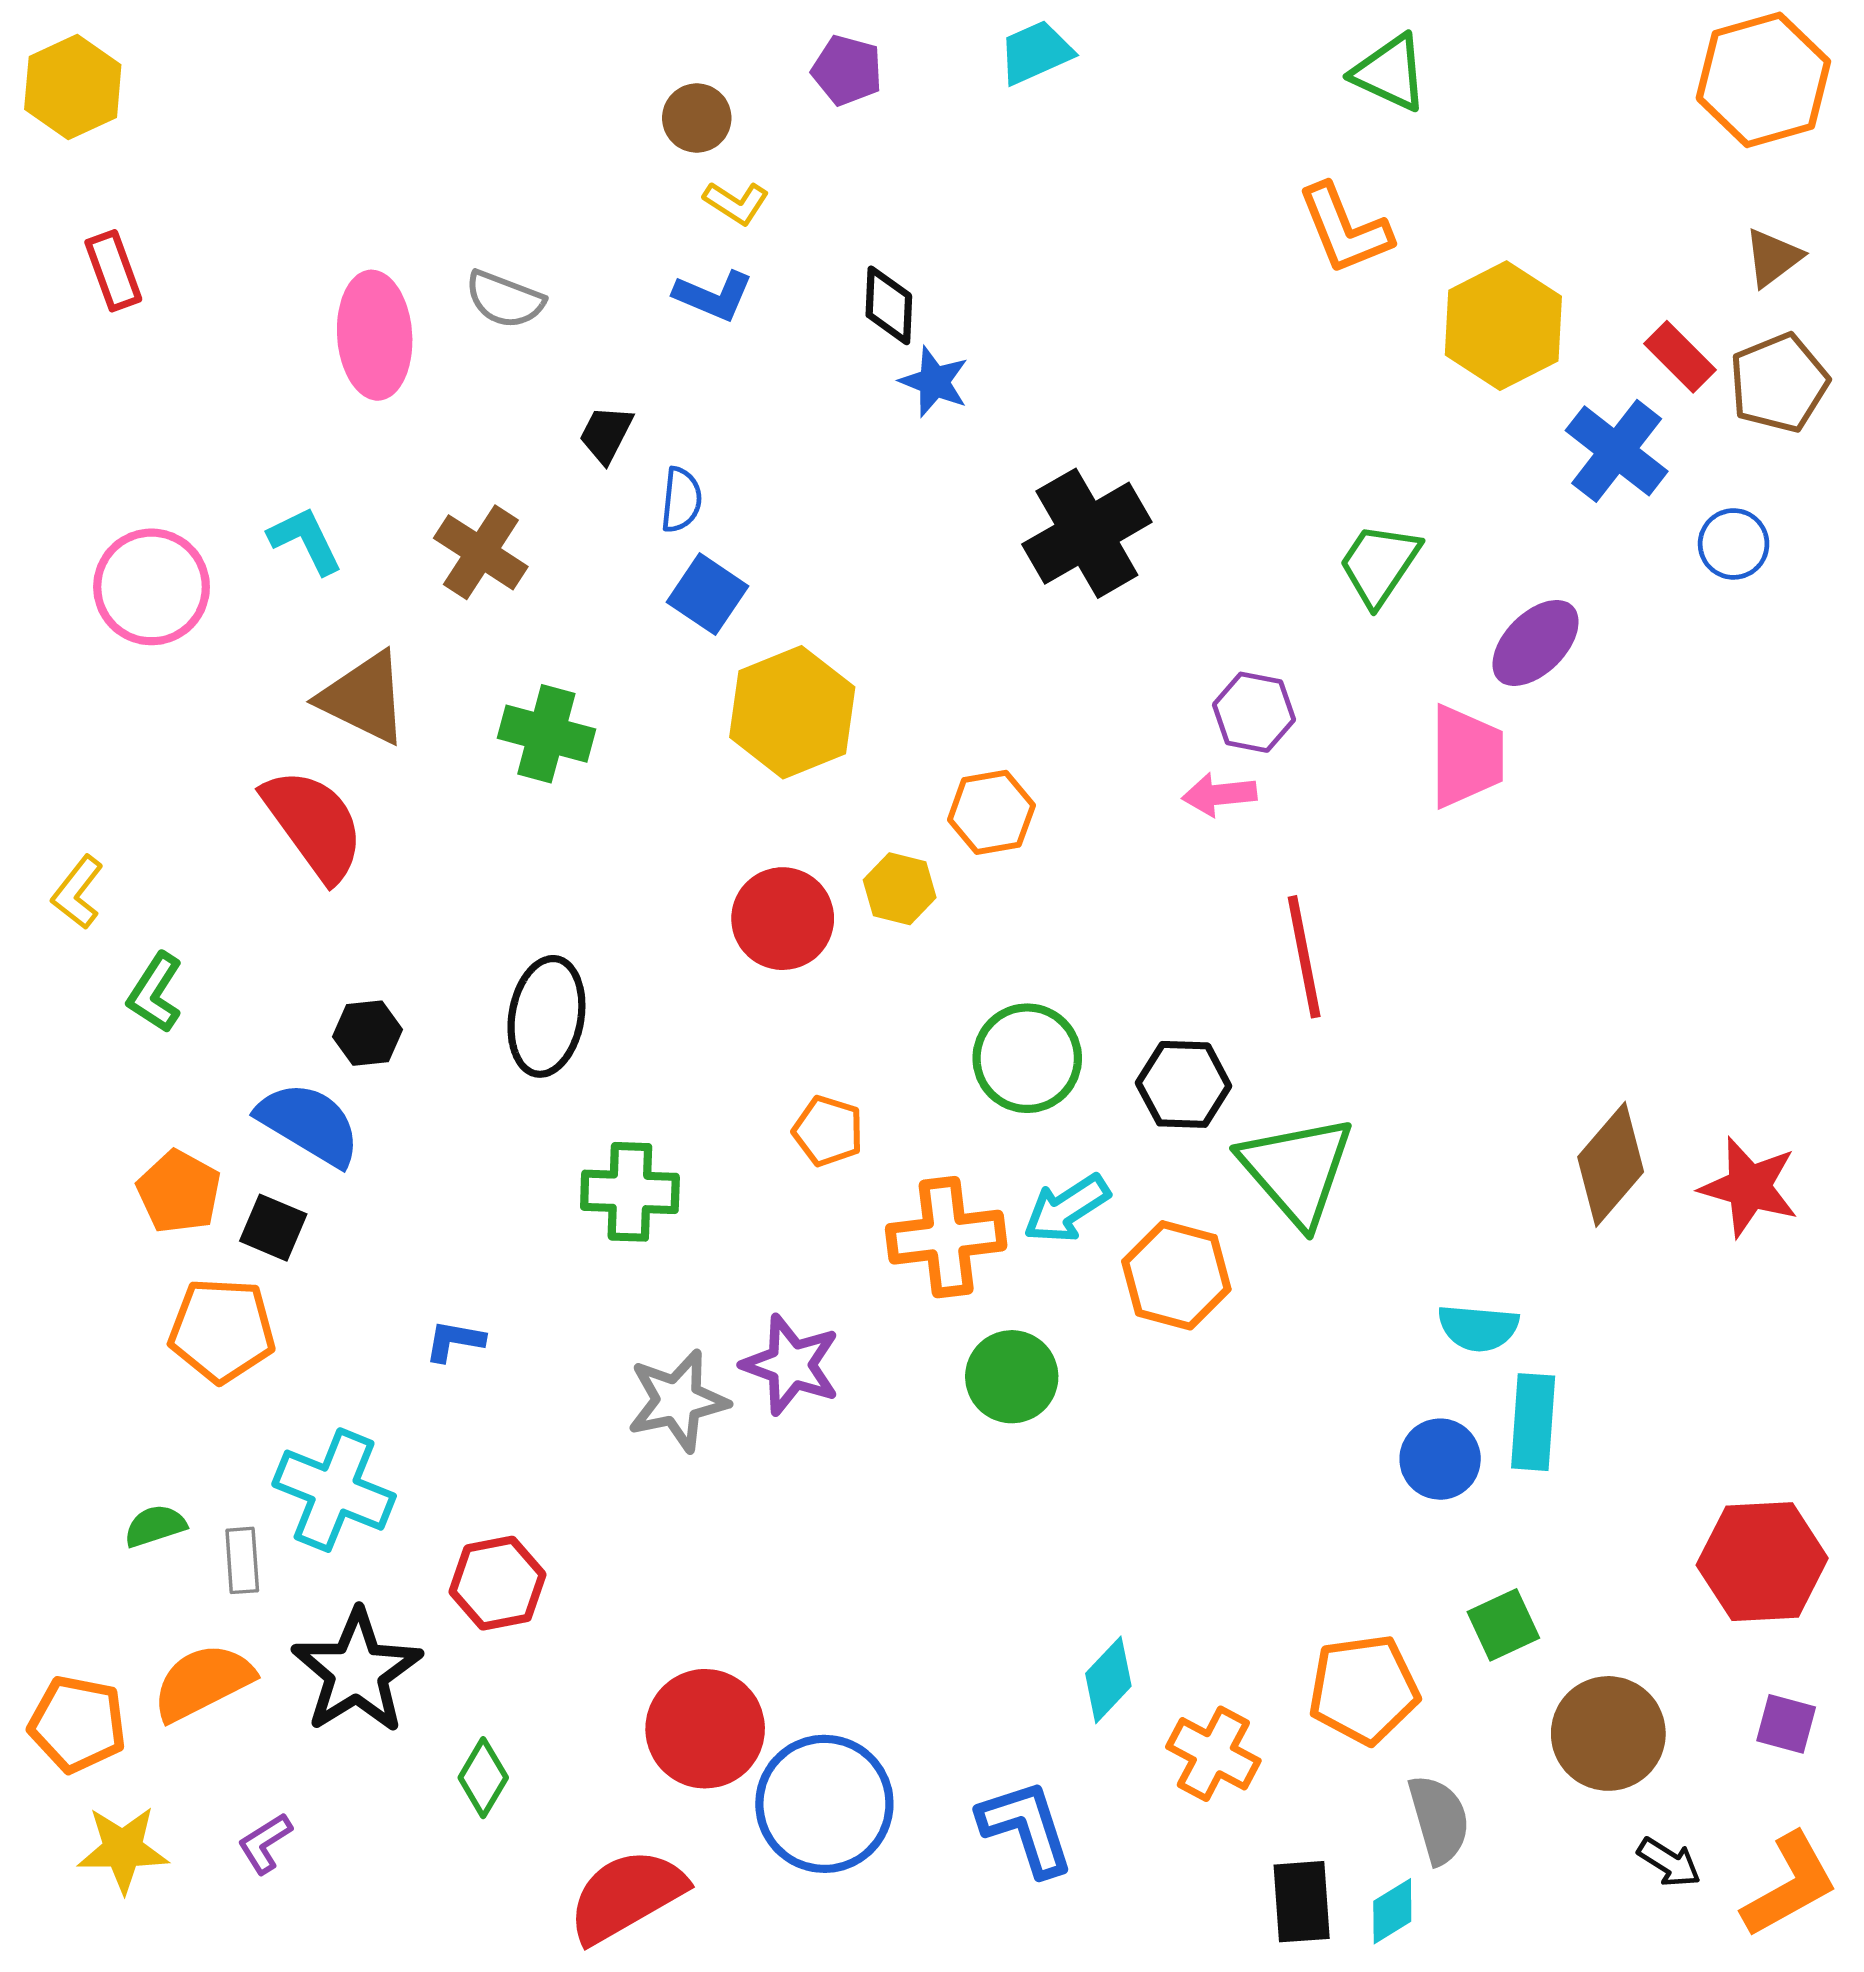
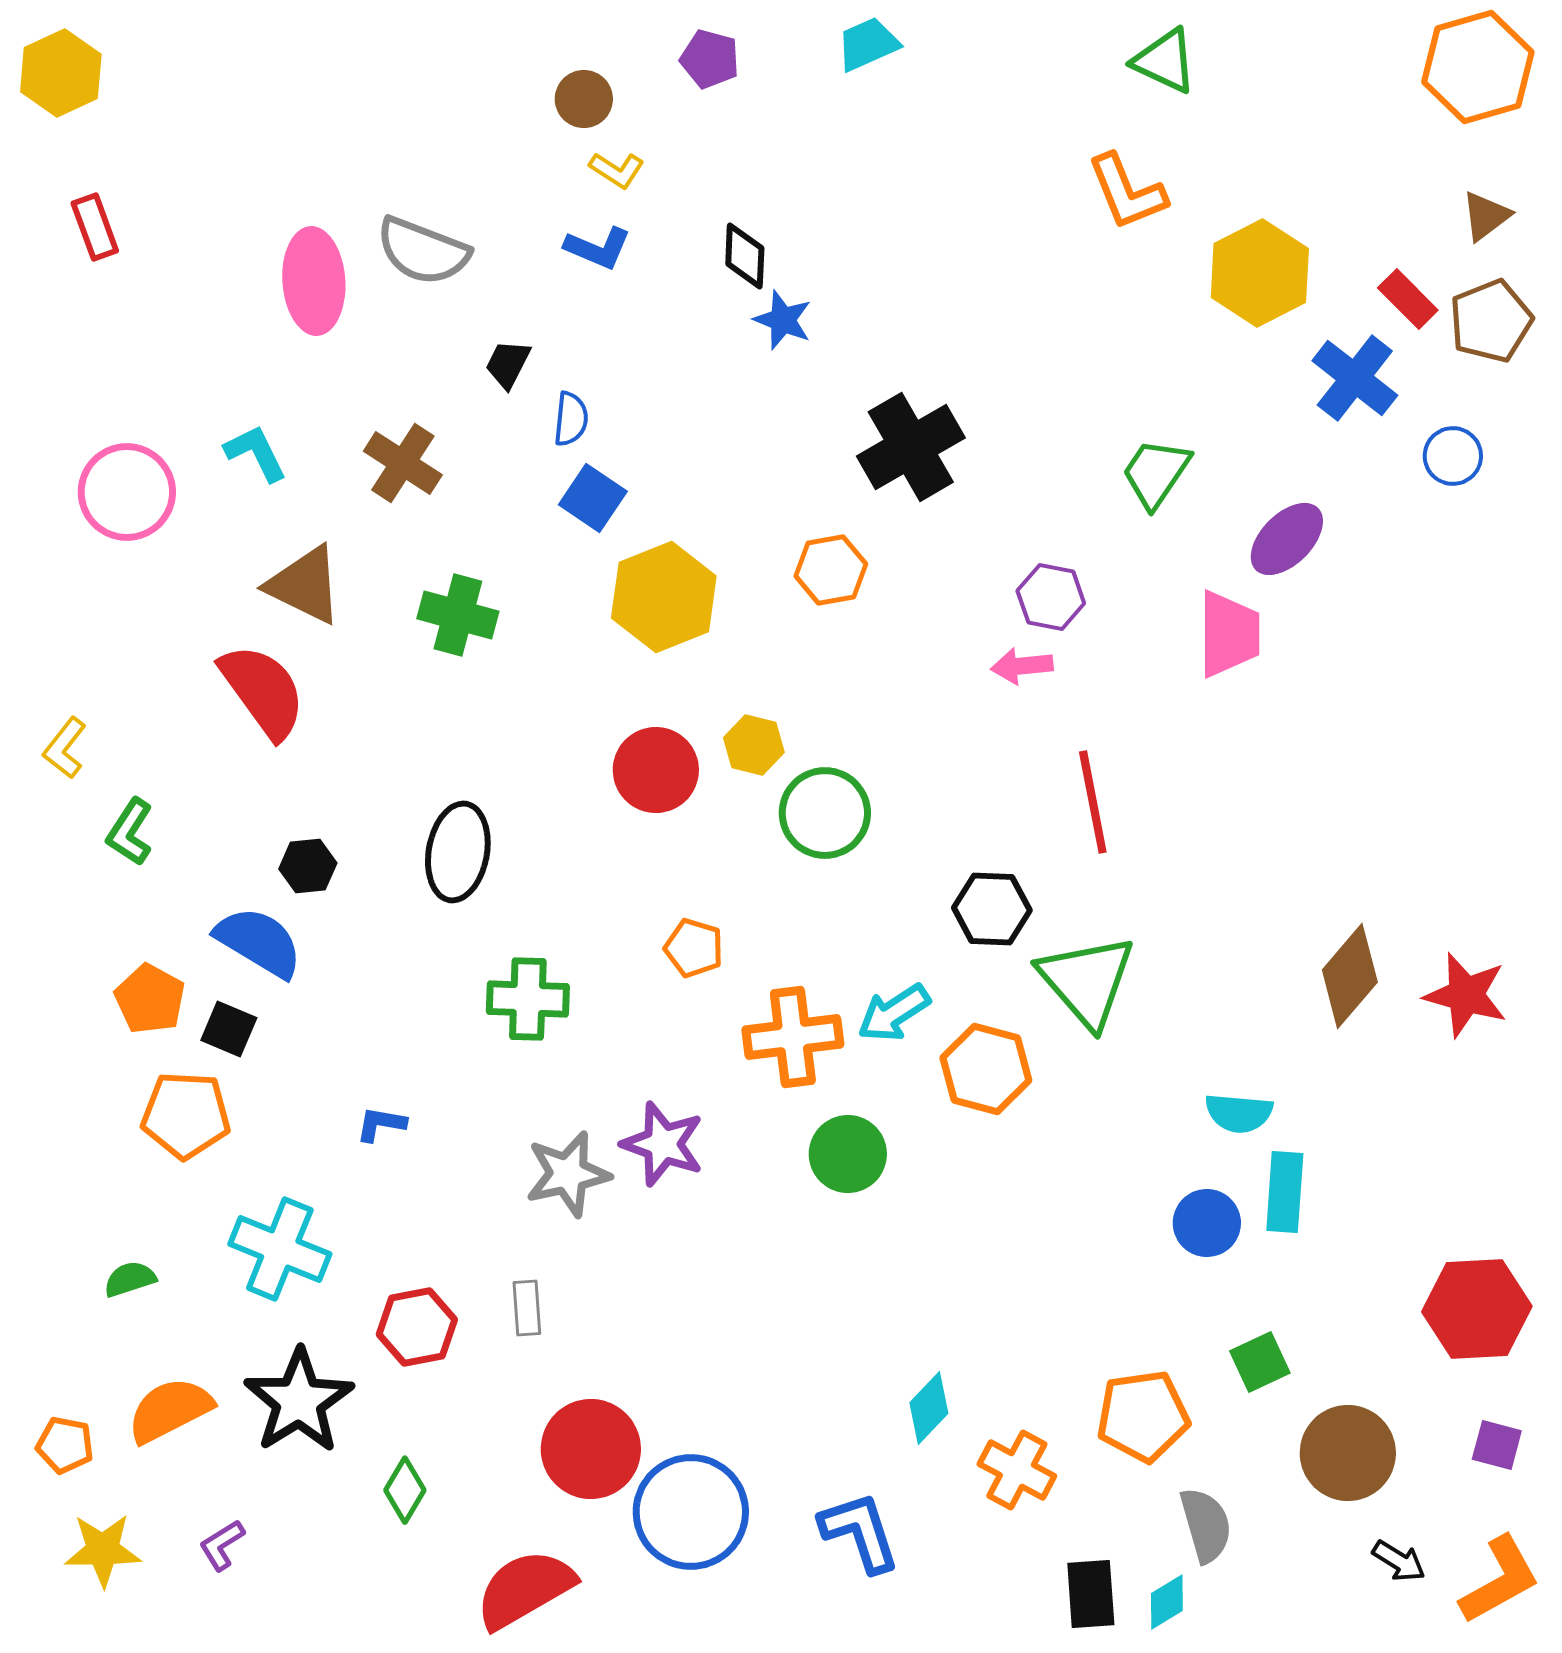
gray semicircle: (505, 299) -> (423, 251), size x1.4
orange hexagon: (991, 812) -> (831, 570), moved
green circle: (1027, 1058) -> (825, 813), moved
gray rectangle: (242, 1560) -> (527, 1308), moved
orange pentagon: (78, 1724) -> (65, 1445), size x0.7

